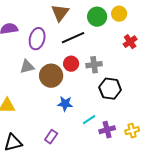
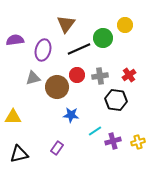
green circle: (97, 17) -> (103, 38), moved
red cross: (130, 42) -> (129, 75), moved

